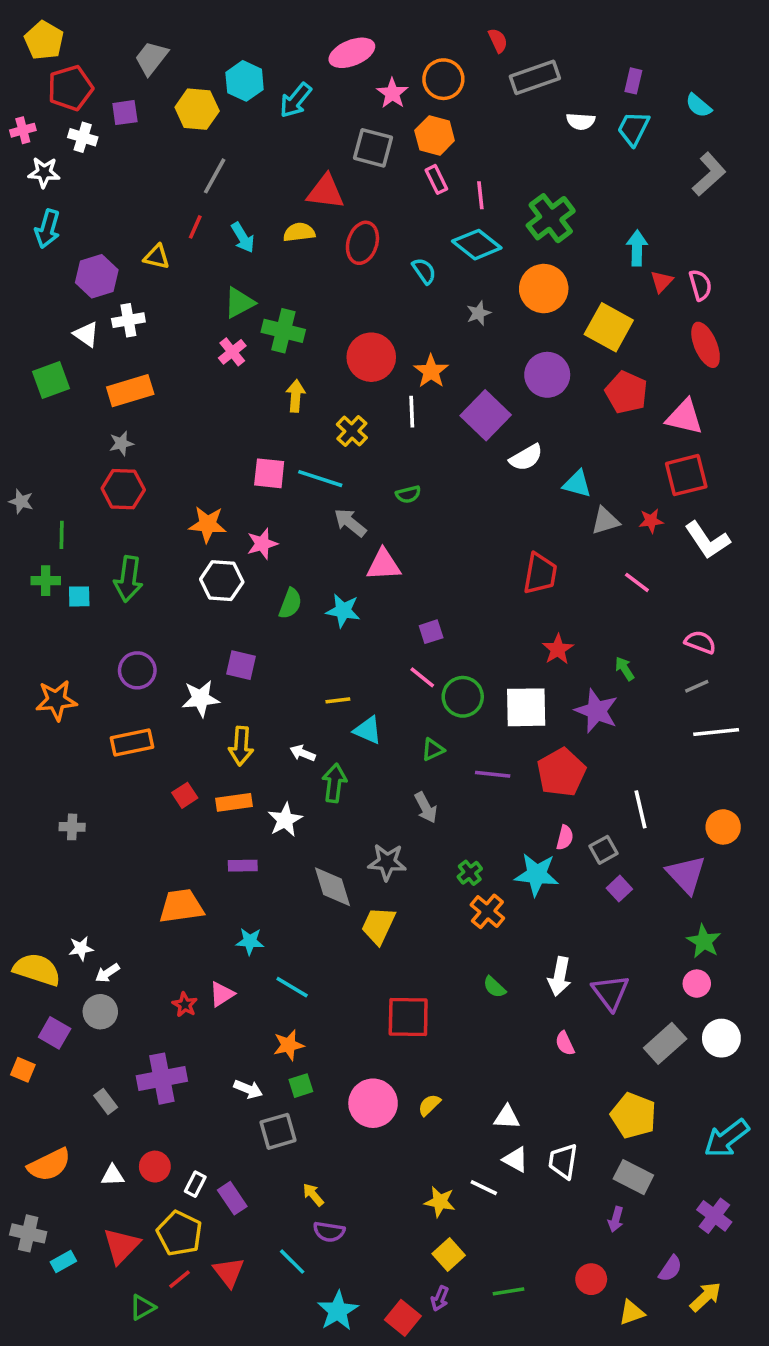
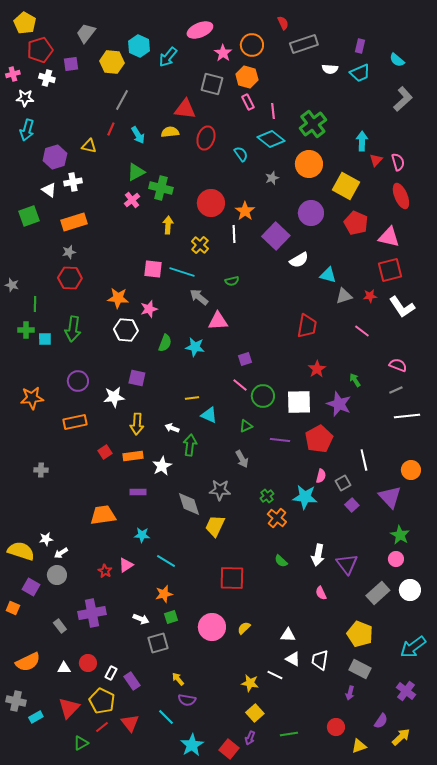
cyan trapezoid: (633, 128) -> (360, 73), turned -140

